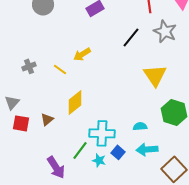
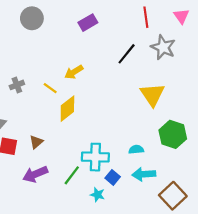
yellow diamond: (75, 102) -> (67, 109), moved
cyan star: (99, 160) -> (98, 195), moved
purple arrow: (56, 167) -> (35, 174), moved, turned 100

